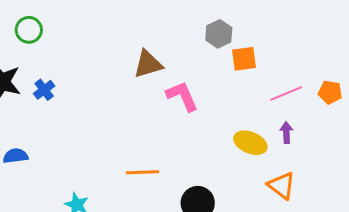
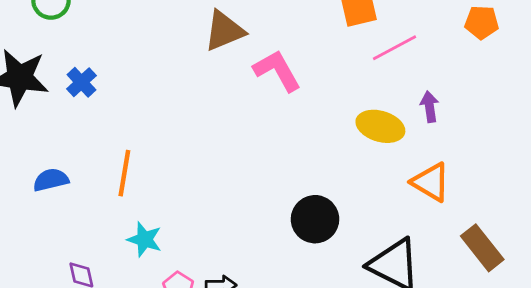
orange pentagon: (330, 92) -> (482, 22), moved
pink line: (286, 94) -> (395, 48), moved
orange line: (143, 172) -> (124, 173), moved, turned -72

